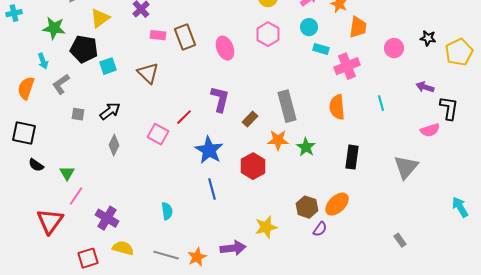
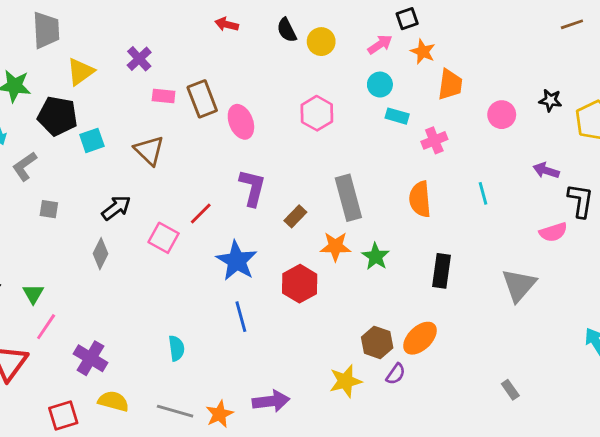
pink hexagon: (268, 34) -> (317, 113), moved
pink ellipse: (225, 48) -> (241, 122), moved
pink cross: (347, 66) -> (434, 140), size x0.7
black arrow: (110, 111) -> (116, 208), moved
yellow star: (266, 227) -> (346, 381), moved

